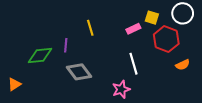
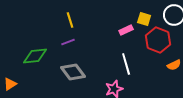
yellow line: (90, 28) -> (70, 20), moved
purple line: (66, 45) -> (68, 42), moved, turned 64

